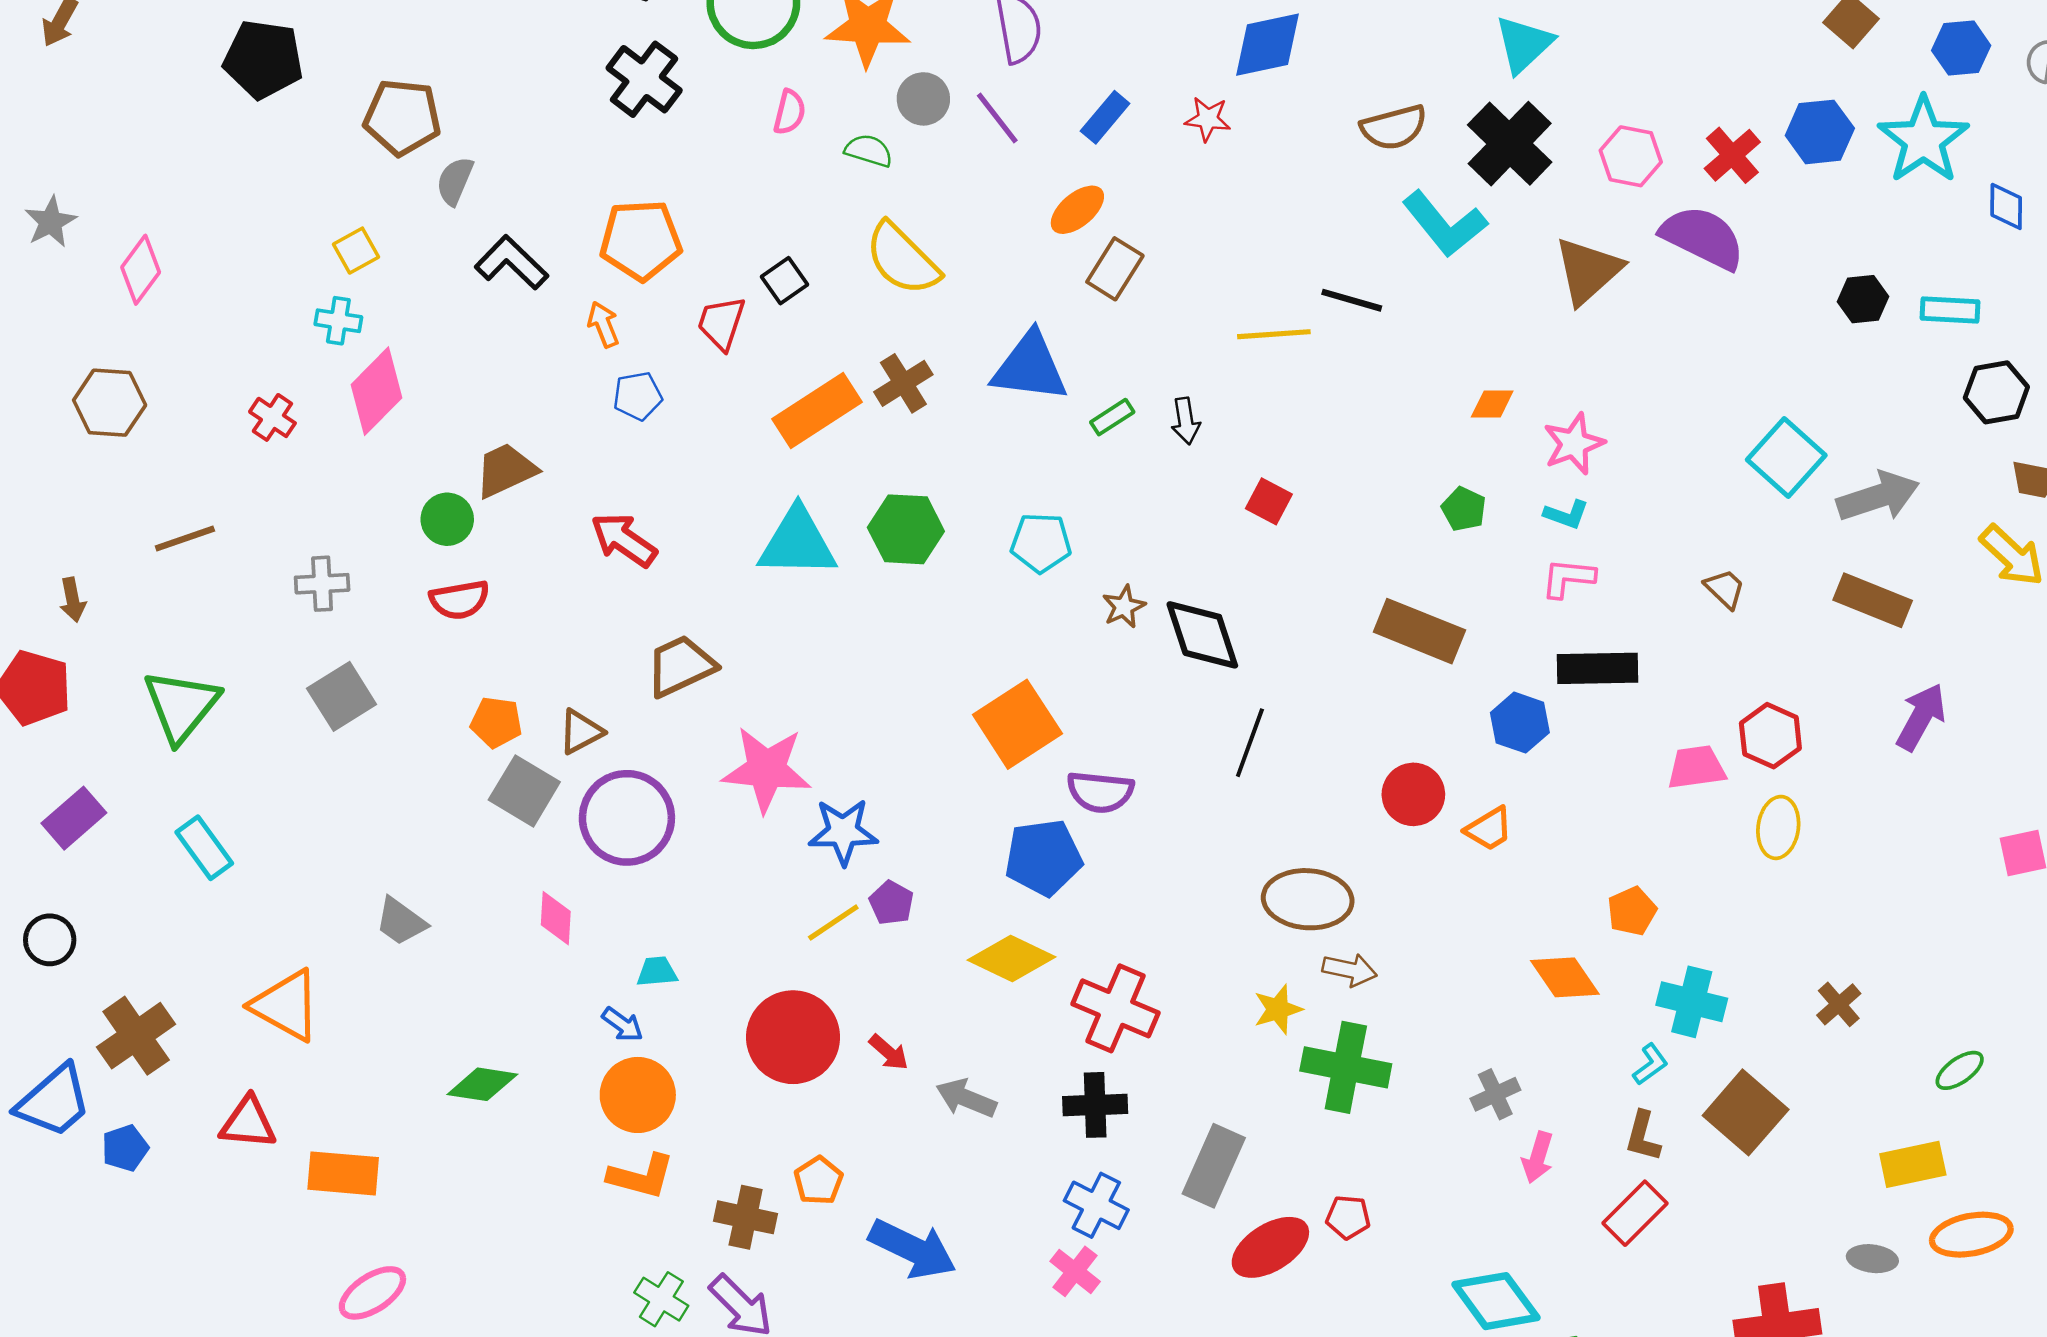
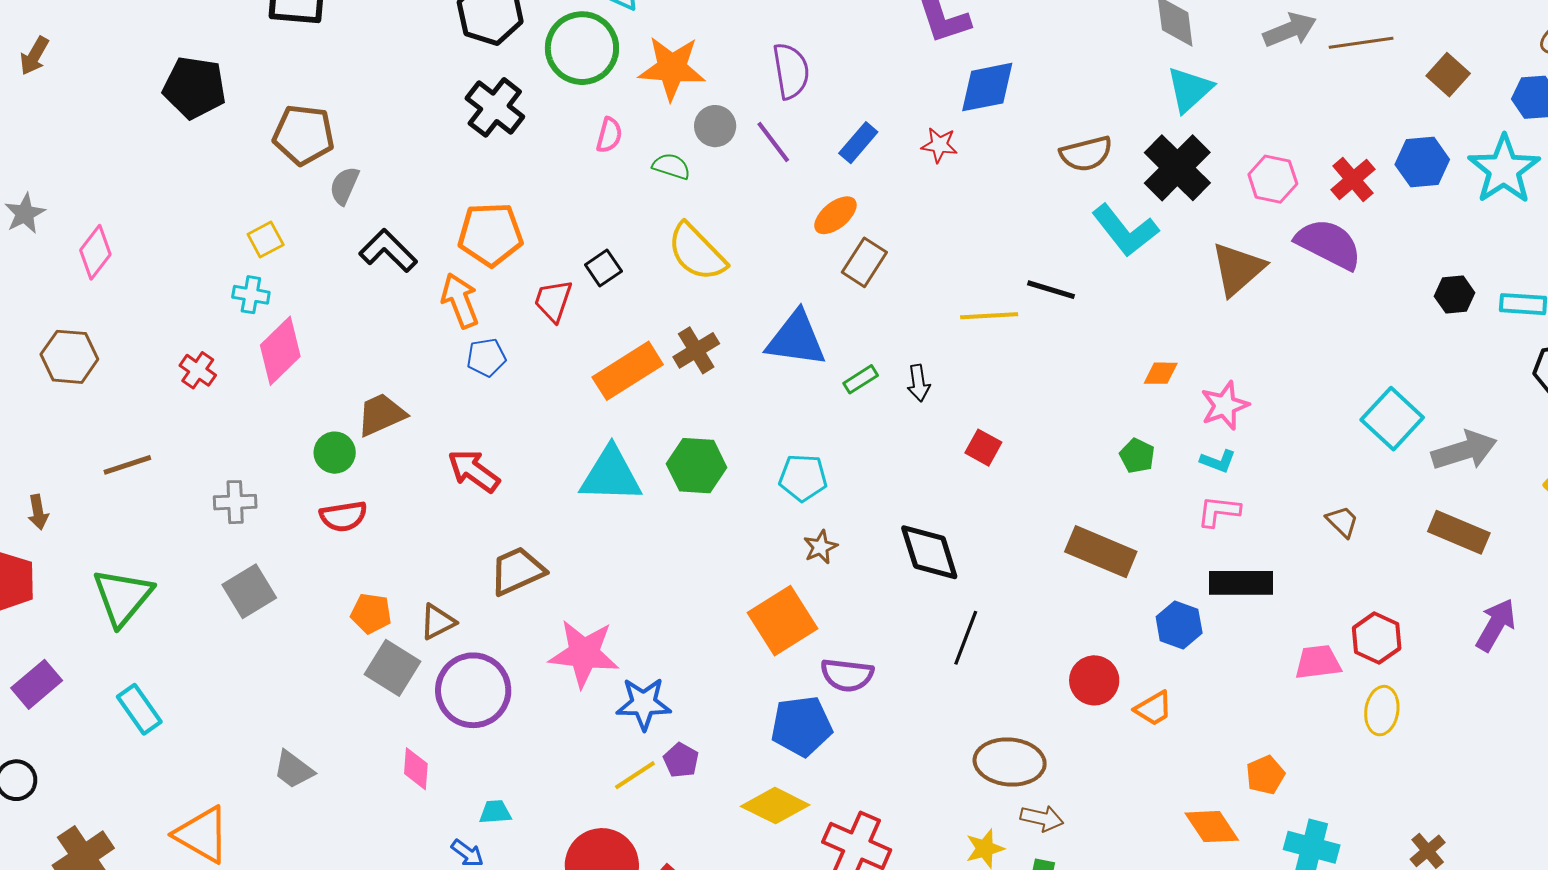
orange arrow: (603, 324) -> (460, 301), size x1.5
brown star: (1124, 607) -> (820, 547), moved

